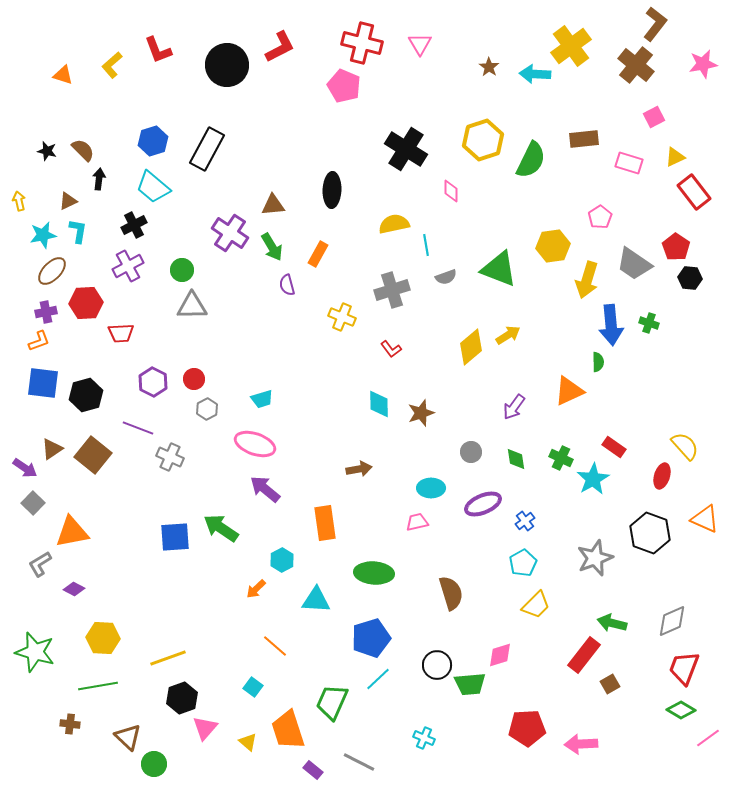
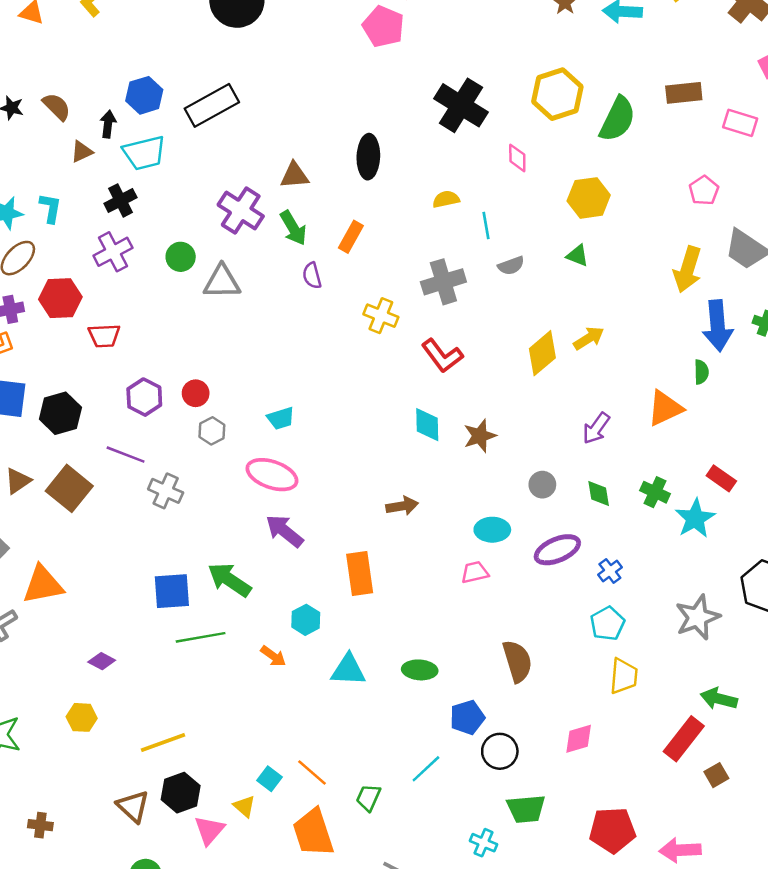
black rectangle: (207, 149) -> (212, 105), turned 33
black arrow: (99, 179) -> (108, 124), moved
cyan trapezoid: (153, 187) -> (144, 153), turned -54
brown triangle: (68, 201) -> (82, 152), moved
yellow semicircle: (394, 224) -> (446, 199), size x0.7
yellow hexagon: (553, 246) -> (589, 198), moved
green triangle: (499, 269) -> (577, 256), size x0.5
gray triangle: (192, 306) -> (222, 282), moved
red L-shape: (391, 349) -> (442, 356), size x1.6
green ellipse: (374, 573) -> (420, 670), moved, size x0.7
purple diamond: (74, 589) -> (102, 661), moved
orange arrow: (256, 589) -> (273, 656), turned -100
yellow trapezoid: (536, 605) -> (624, 676), turned -40
yellow hexagon: (103, 638) -> (82, 717), size x0.7
blue pentagon: (371, 638) -> (467, 717), moved, size x0.7
orange line: (275, 646) -> (312, 773), moved
green trapezoid: (470, 684) -> (526, 809), moved
green line: (98, 686) -> (201, 637), moved
green trapezoid: (332, 702) -> (368, 798), size x0.6
brown triangle: (128, 737) -> (133, 806), moved
yellow triangle: (248, 742) -> (244, 806), moved

